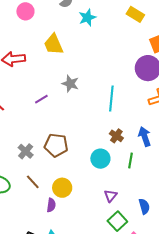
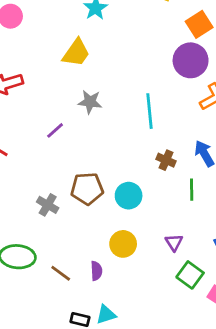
yellow trapezoid: (53, 44) -> (76, 53), moved, turned -110
cyan circle: (100, 159) -> (129, 196), moved
brown line: (33, 182) -> (61, 273), moved
yellow circle: (62, 188) -> (123, 244), moved

